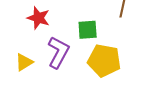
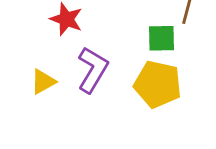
green square: (88, 30) -> (162, 38), moved

